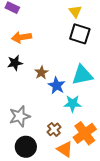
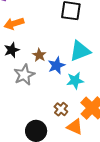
blue star: (57, 86) -> (56, 65), turned 30
gray star: (20, 116) -> (24, 75), moved

